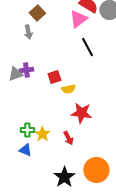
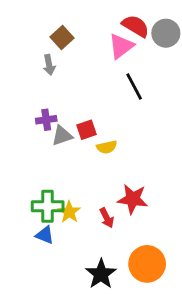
gray triangle: (15, 74) -> (62, 136), moved
red star: (81, 113) -> (133, 199), moved
green cross: (27, 130) -> (48, 206), size x1.5

